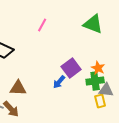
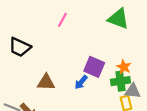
purple square: (71, 68) -> (94, 67), turned -30
brown triangle: (18, 88) -> (46, 82), moved

